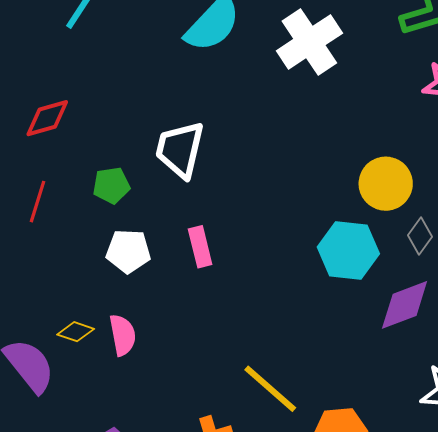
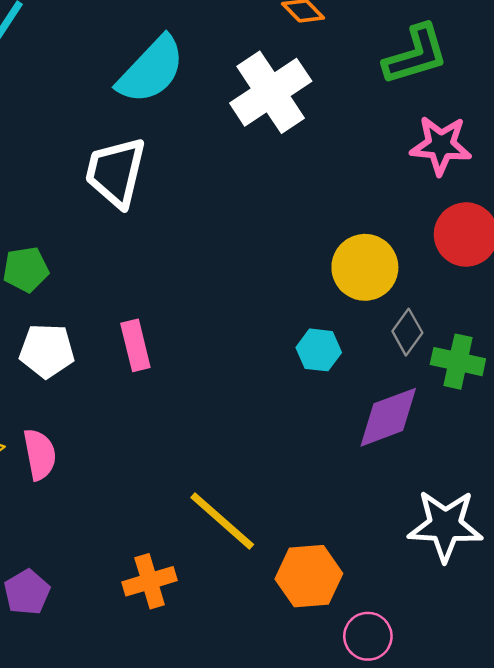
white trapezoid: (180, 149) -> (116, 172), moved
cyan hexagon: (348, 250) -> (319, 350), size x0.6

